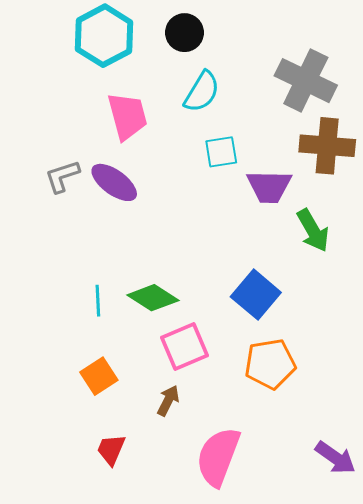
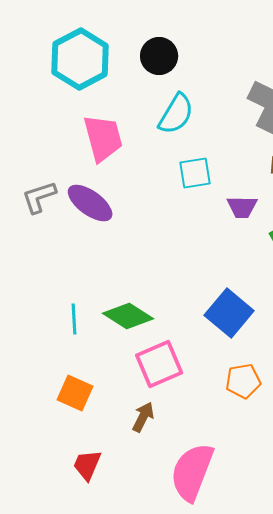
purple trapezoid: (269, 187) -> (242, 207), size x0.7
orange pentagon: (270, 364) -> (243, 381), size x0.7
orange square: (99, 376) -> (75, 393), turned -33

